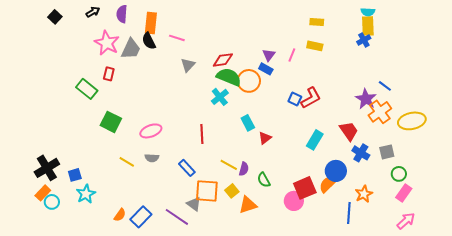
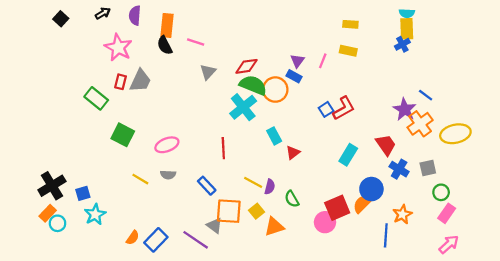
gray trapezoid: (131, 49) -> (140, 81), moved
cyan cross: (220, 97) -> (243, 107), size x1.4
blue square: (295, 99) -> (326, 109), turned 32

